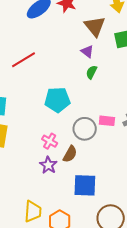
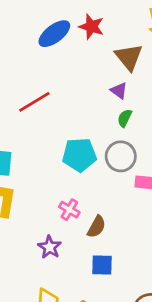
gray circle: (85, 129) -> (121, 156), moved
purple star: (48, 165) -> (50, 247), moved
blue square: (85, 185) -> (102, 265), moved, size x0.7

